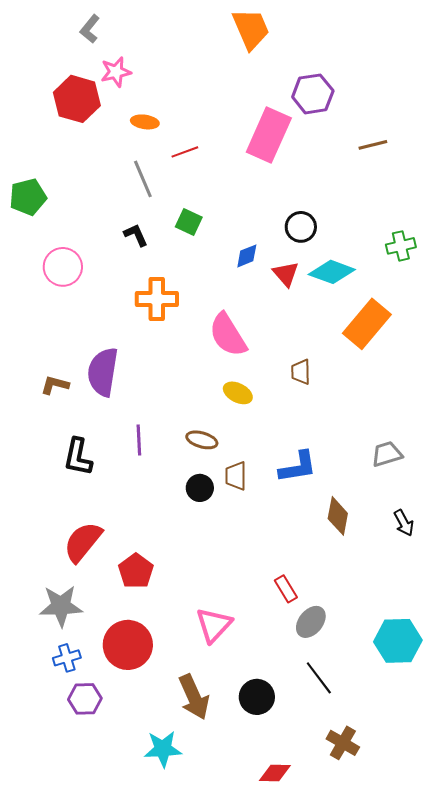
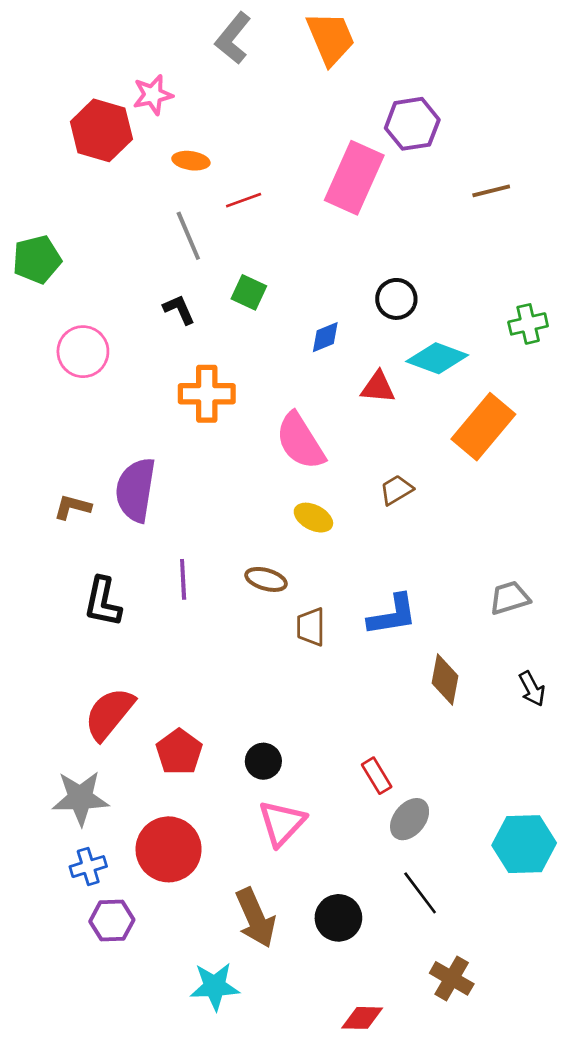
gray L-shape: (90, 29) -> (233, 38), moved, size x1.4
red triangle: (286, 274) -> (378, 387), moved, turned -44
brown trapezoid: (301, 372) -> (396, 490), turned 60
black circle: (200, 488) -> (263, 761), moved

